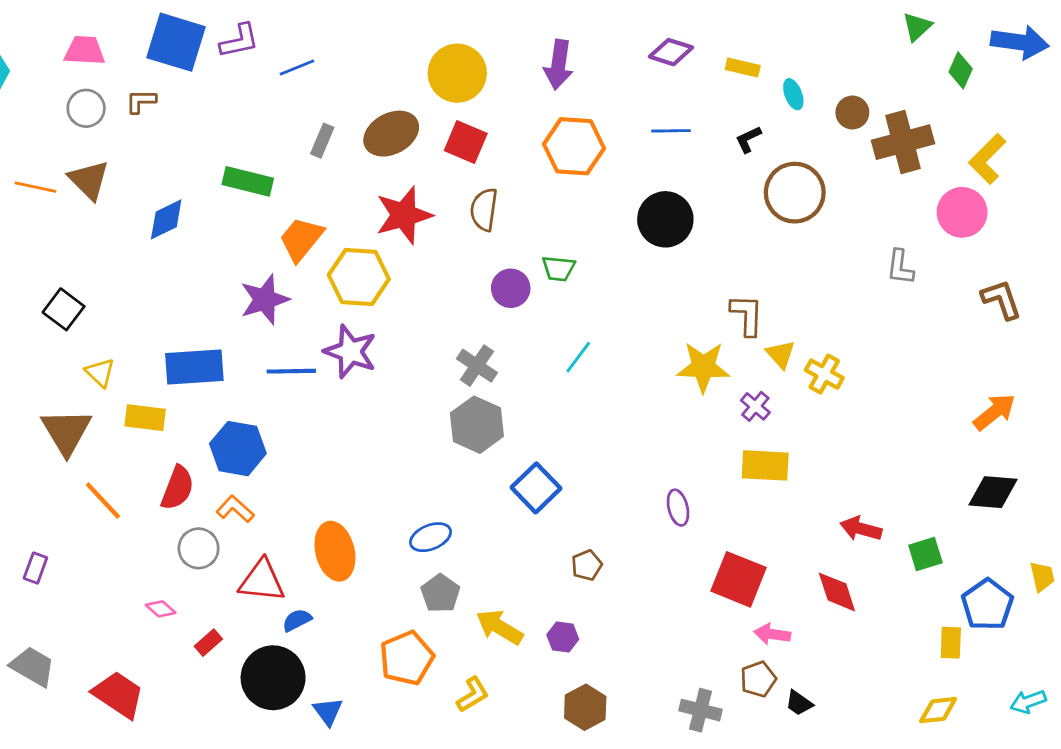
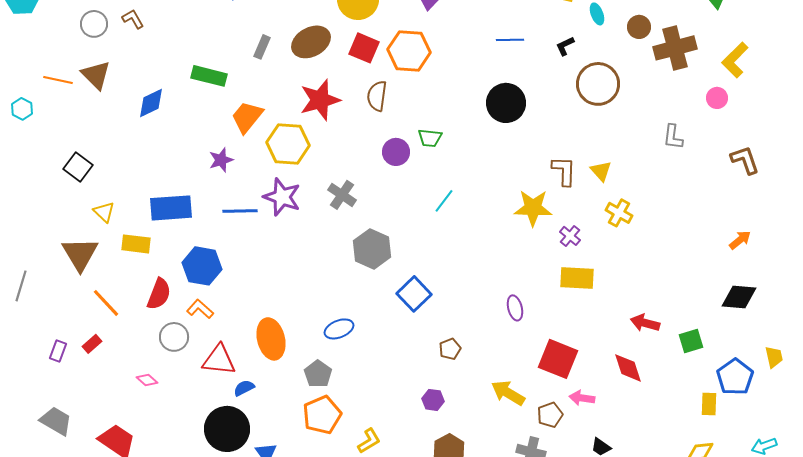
brown L-shape: (141, 101) -> (133, 19), turned 60
orange hexagon: (574, 146) -> (409, 51), moved
pink circle: (962, 212) -> (717, 98), size x0.6
purple star: (265, 299) -> (221, 160), size x0.7
yellow triangle: (781, 354) -> (601, 171), moved
gray cross: (477, 366) -> (342, 195), moved
orange arrow: (994, 412) -> (740, 240), size x0.7
gray pentagon: (440, 593) -> (318, 374), moved
yellow arrow: (499, 627) -> (508, 393), moved
red rectangle: (208, 643) -> (92, 344), moved
brown pentagon: (758, 679) -> (550, 415), moved

